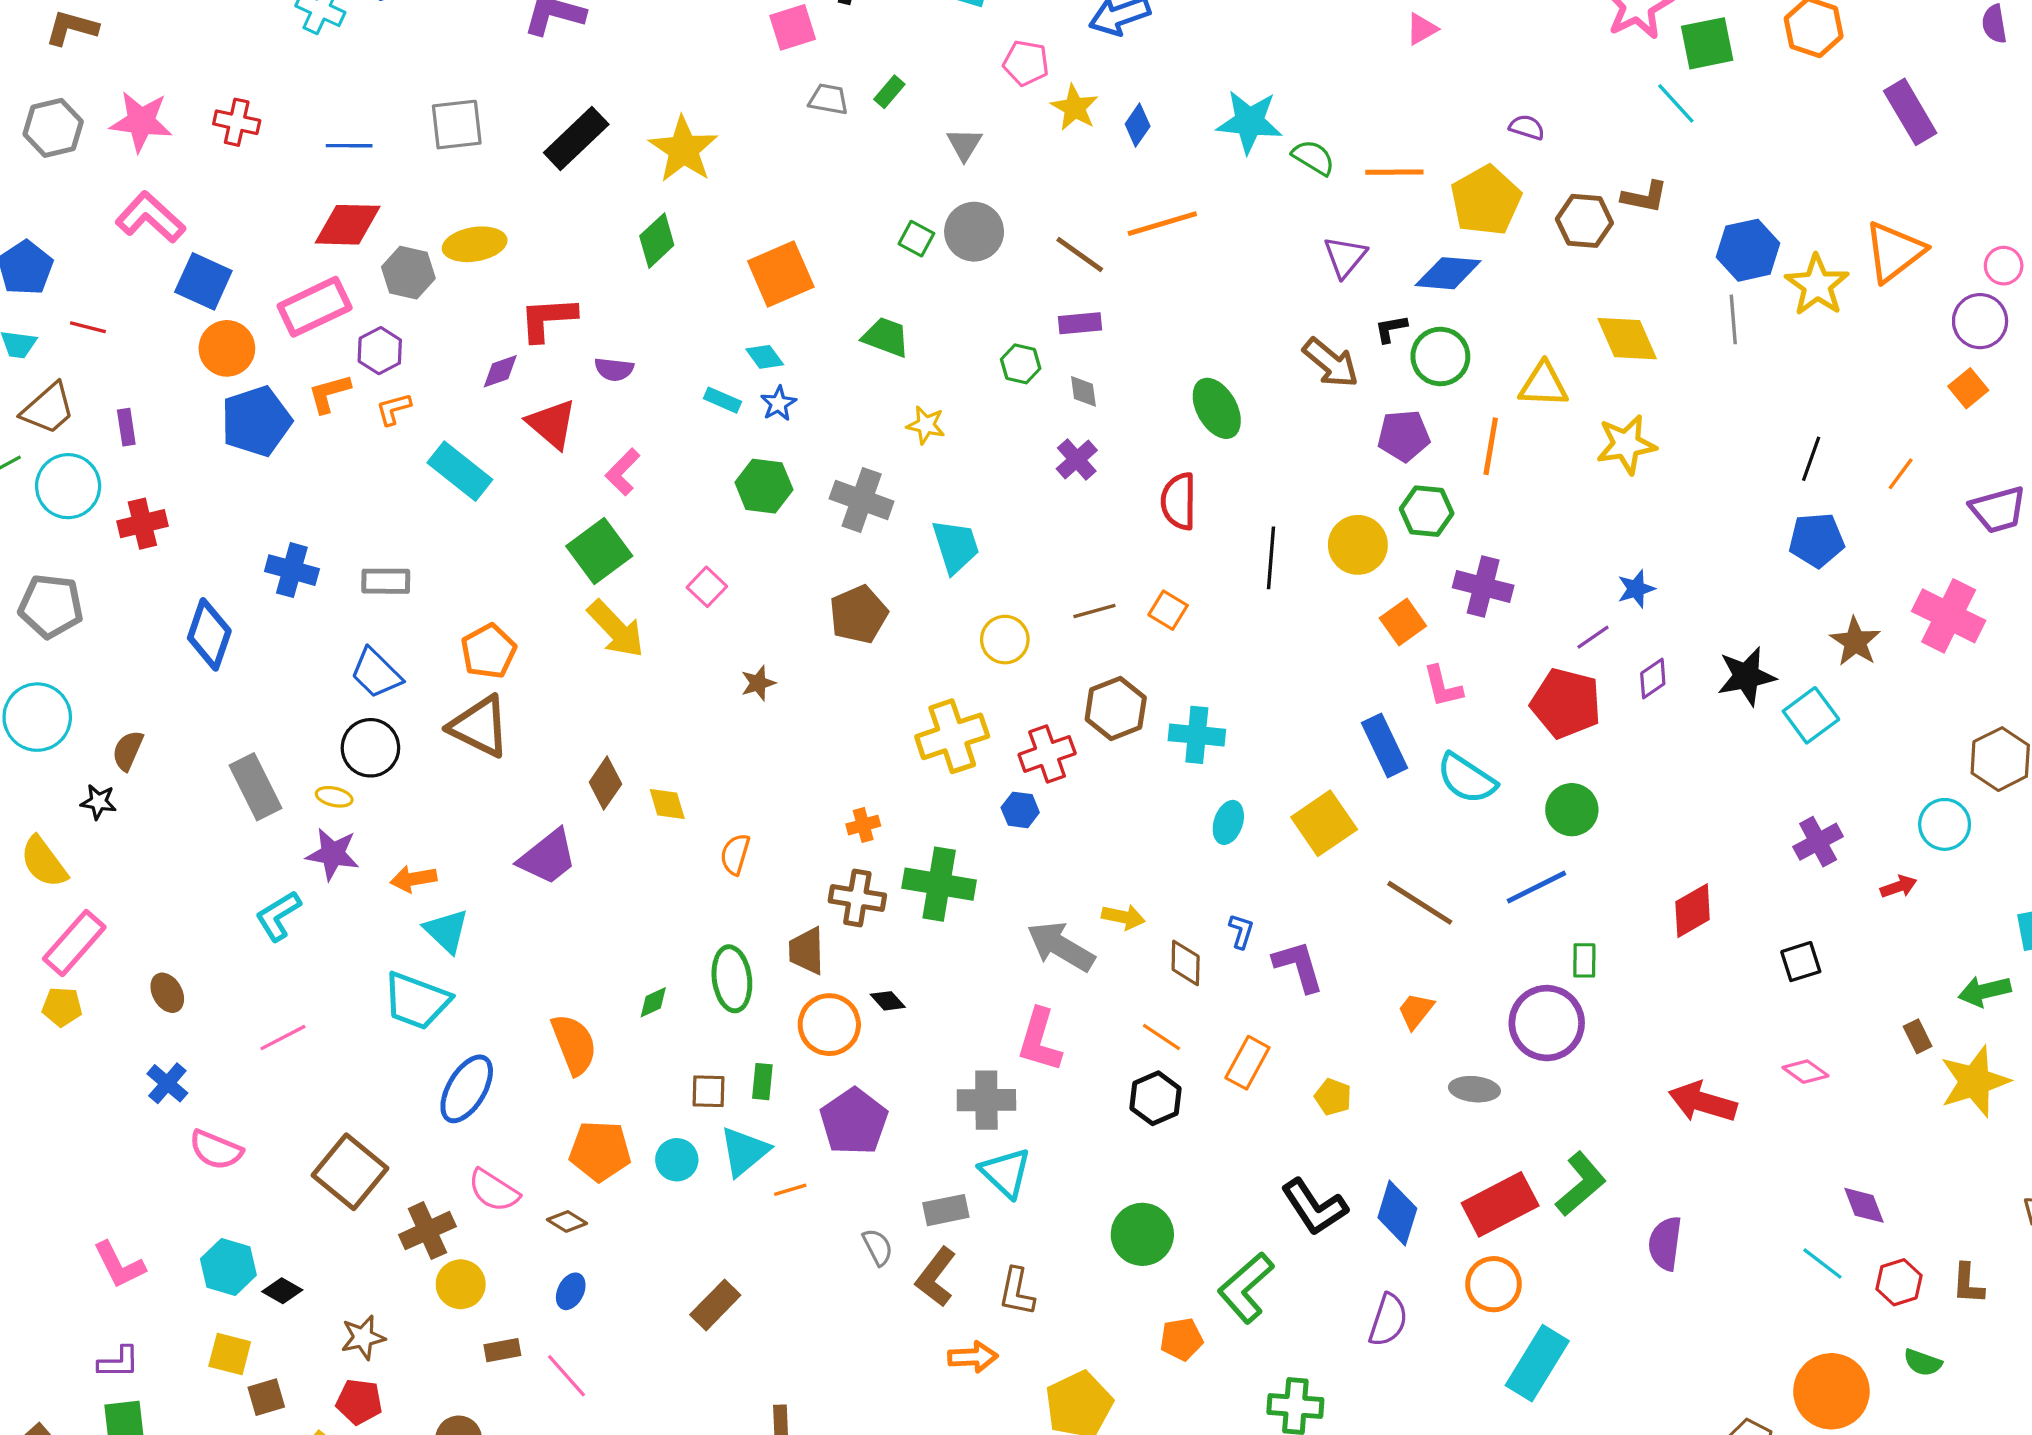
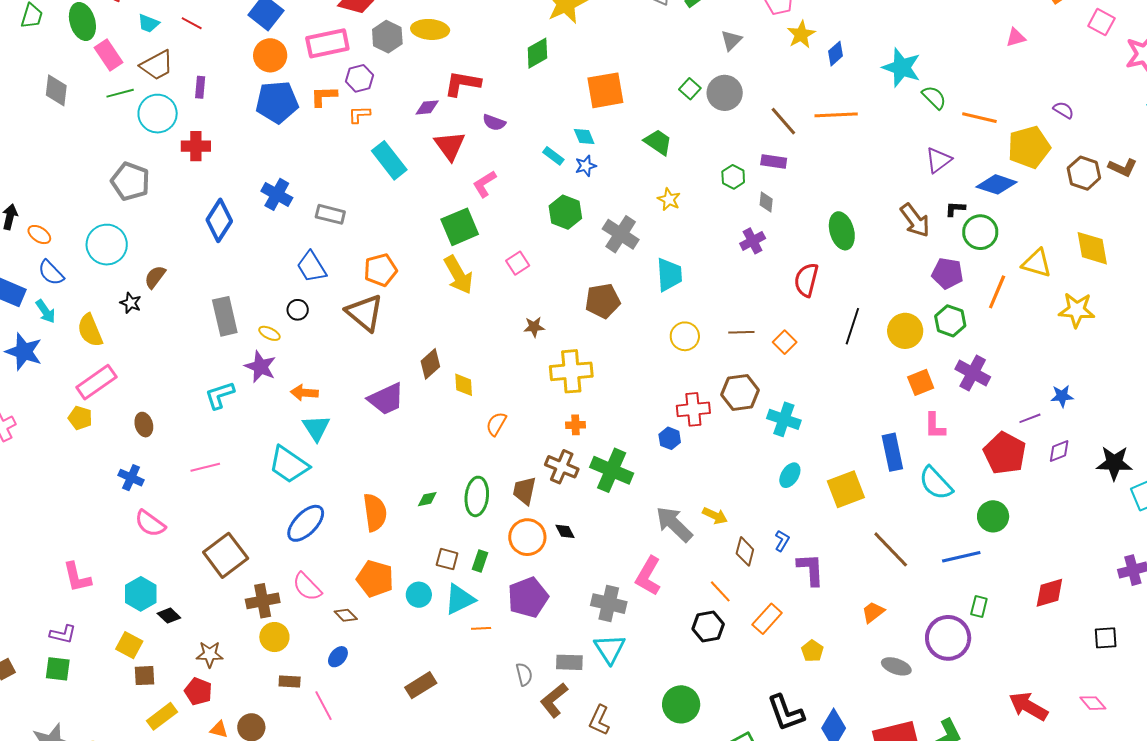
yellow cross: (952, 736) -> (571, 371), moved
black circle: (370, 748) -> (298, 310), size x0.6
blue cross: (167, 1083) -> (131, 478), turned -30

